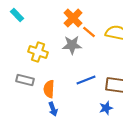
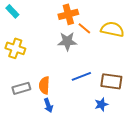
orange cross: (73, 18) -> (68, 14), turned 30
yellow cross: (38, 52) -> (15, 48), moved
gray rectangle: (25, 80) -> (21, 88), moved, turned -30

